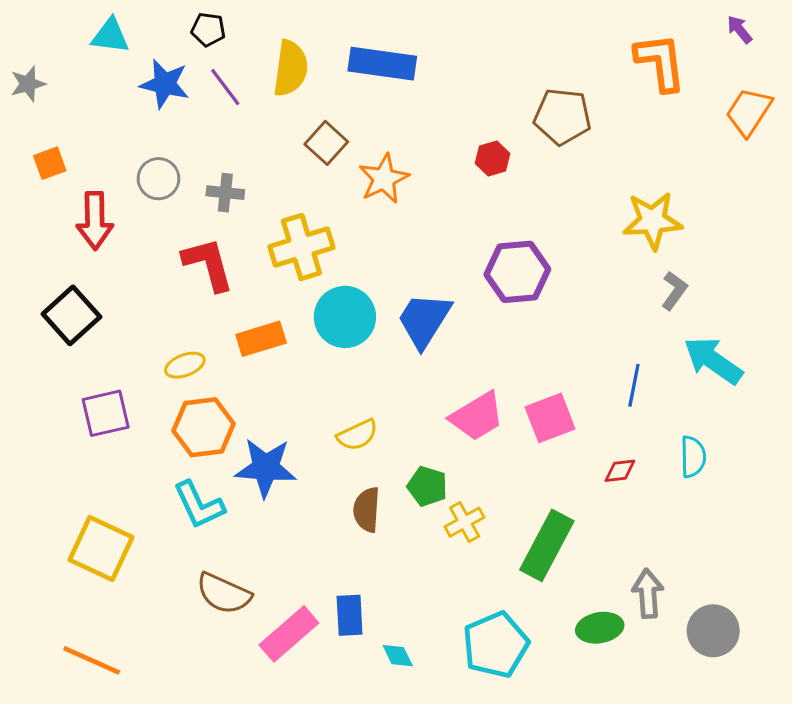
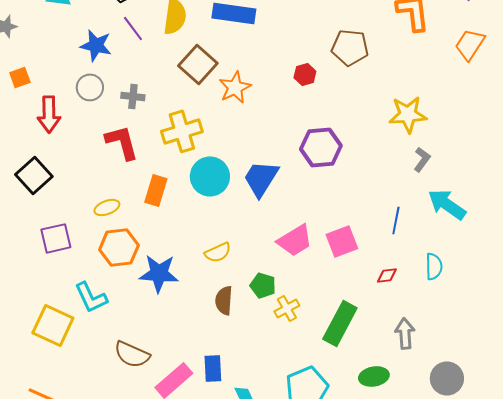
blue star: (165, 84) -> (96, 45), moved
brown square: (326, 143) -> (198, 64), size x1.4
orange rectangle: (261, 339) -> (156, 190), turned -56
cyan L-shape: (199, 505) -> (91, 297), moved
gray arrow: (648, 594) -> (405, 333), moved

